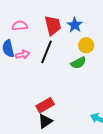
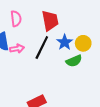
blue star: (75, 25) -> (65, 42), moved
pink semicircle: (20, 26) -> (16, 19), turned 84

